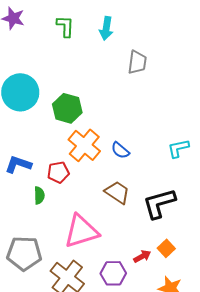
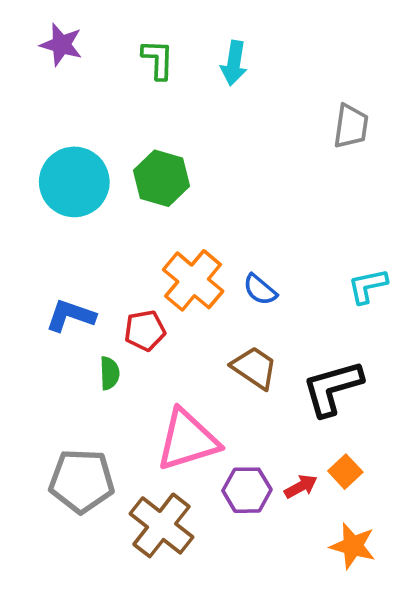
gray trapezoid: (137, 62) -> (351, 126), moved
green hexagon: (67, 108) -> (162, 178), moved
purple hexagon: (113, 273) -> (247, 490), moved

